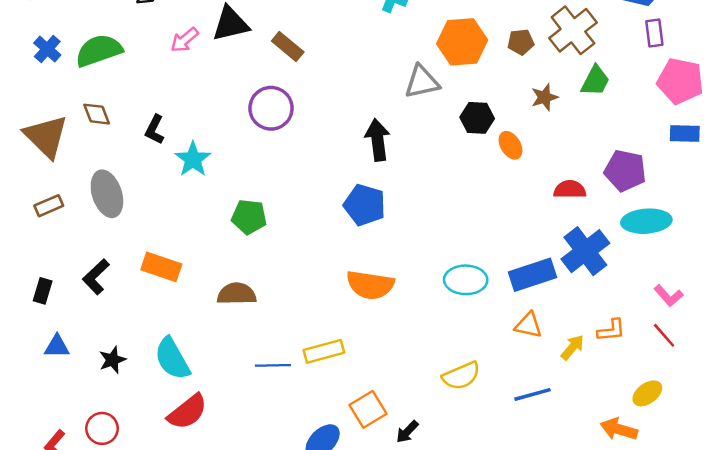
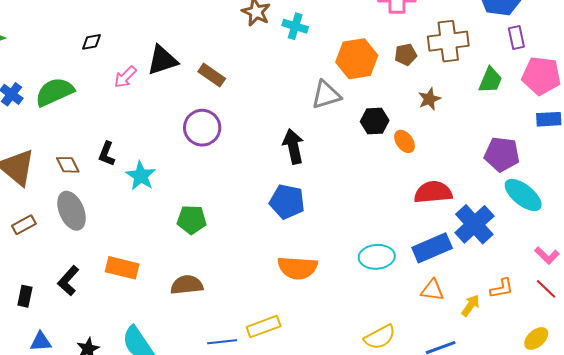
brown cross: (573, 30) -> (448, 41), turned 36
green trapezoid: (595, 81) -> (490, 80), moved
brown diamond: (97, 114) -> (68, 165), moved
red semicircle: (570, 190) -> (433, 192), moved, size x1.4
cyan ellipse: (646, 221) -> (523, 195), turned 48

